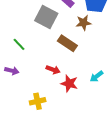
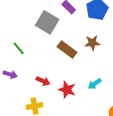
brown star: (84, 23) -> (92, 43), moved
red arrow: (53, 70) -> (43, 81), moved

